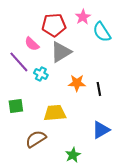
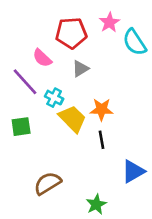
gray triangle: (61, 52) -> (80, 69), size x0.6
black line: (99, 89) -> (102, 140), moved
green square: (16, 106) -> (21, 127), moved
yellow trapezoid: (55, 113) -> (73, 119), moved, turned 50

